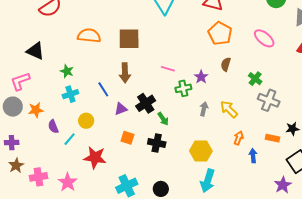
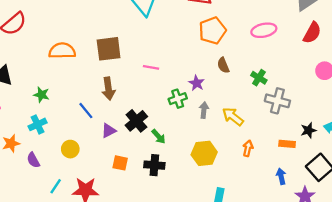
orange pentagon: (220, 33) -> (212, 31), turned 30
pink ellipse: (264, 38) -> (264, 30), turned -45
brown semicircle: (226, 64) -> (223, 65), turned -32
pink line: (168, 69) -> (151, 67), moved
cyan cross: (70, 94) -> (38, 124), moved
gray arrow: (204, 109) -> (204, 110), moved
cyan line: (70, 139) -> (56, 186), moved
yellow hexagon: (201, 151) -> (204, 153), moved
blue arrow: (253, 156) -> (281, 176), moved

